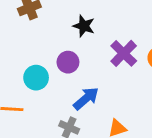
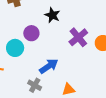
purple circle: (68, 62) -> (31, 33), moved

